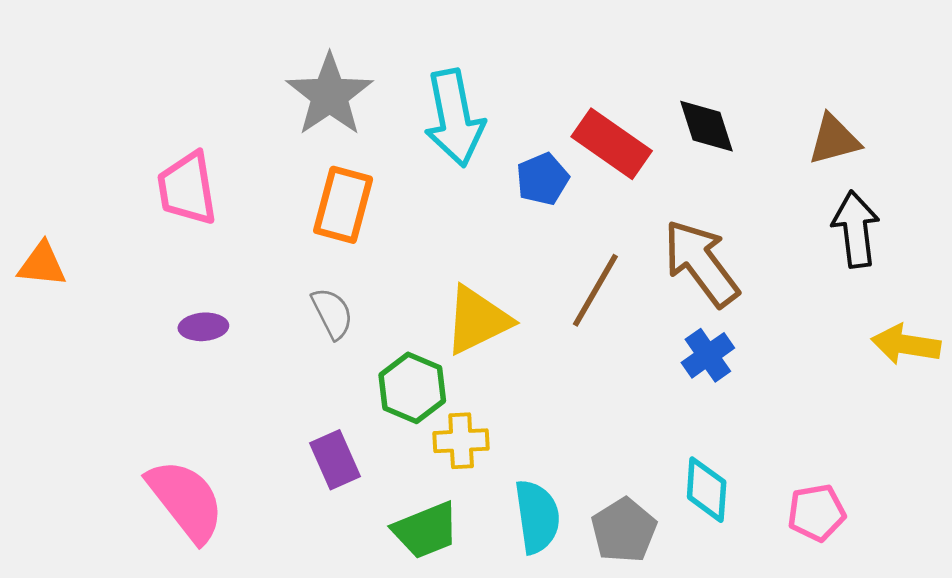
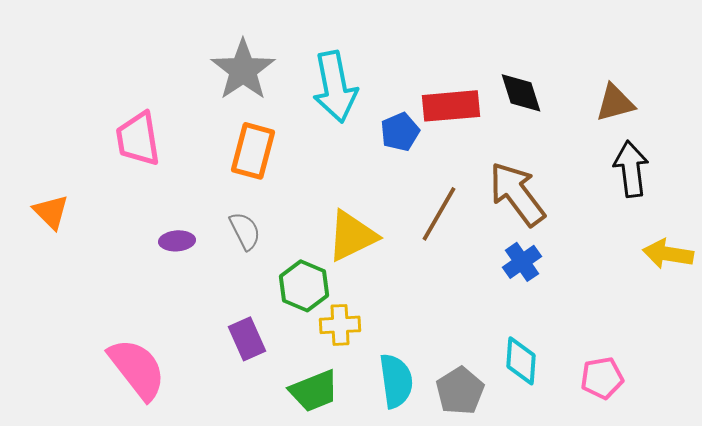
red rectangle: (612, 144) -> (451, 106), turned -40
orange triangle: (42, 264) -> (51, 212), moved, turned 39
purple ellipse: (203, 327) -> (177, 241), moved

